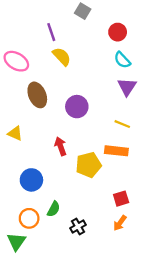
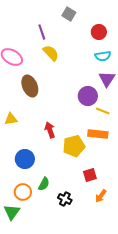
cyan semicircle: (122, 60) -> (103, 56), turned -56
purple circle: (77, 107) -> (88, 96), moved
yellow triangle: (15, 133) -> (11, 119), turned -32
red square: (121, 199) -> (90, 175), moved
black cross: (78, 227) -> (65, 199), turned -32

